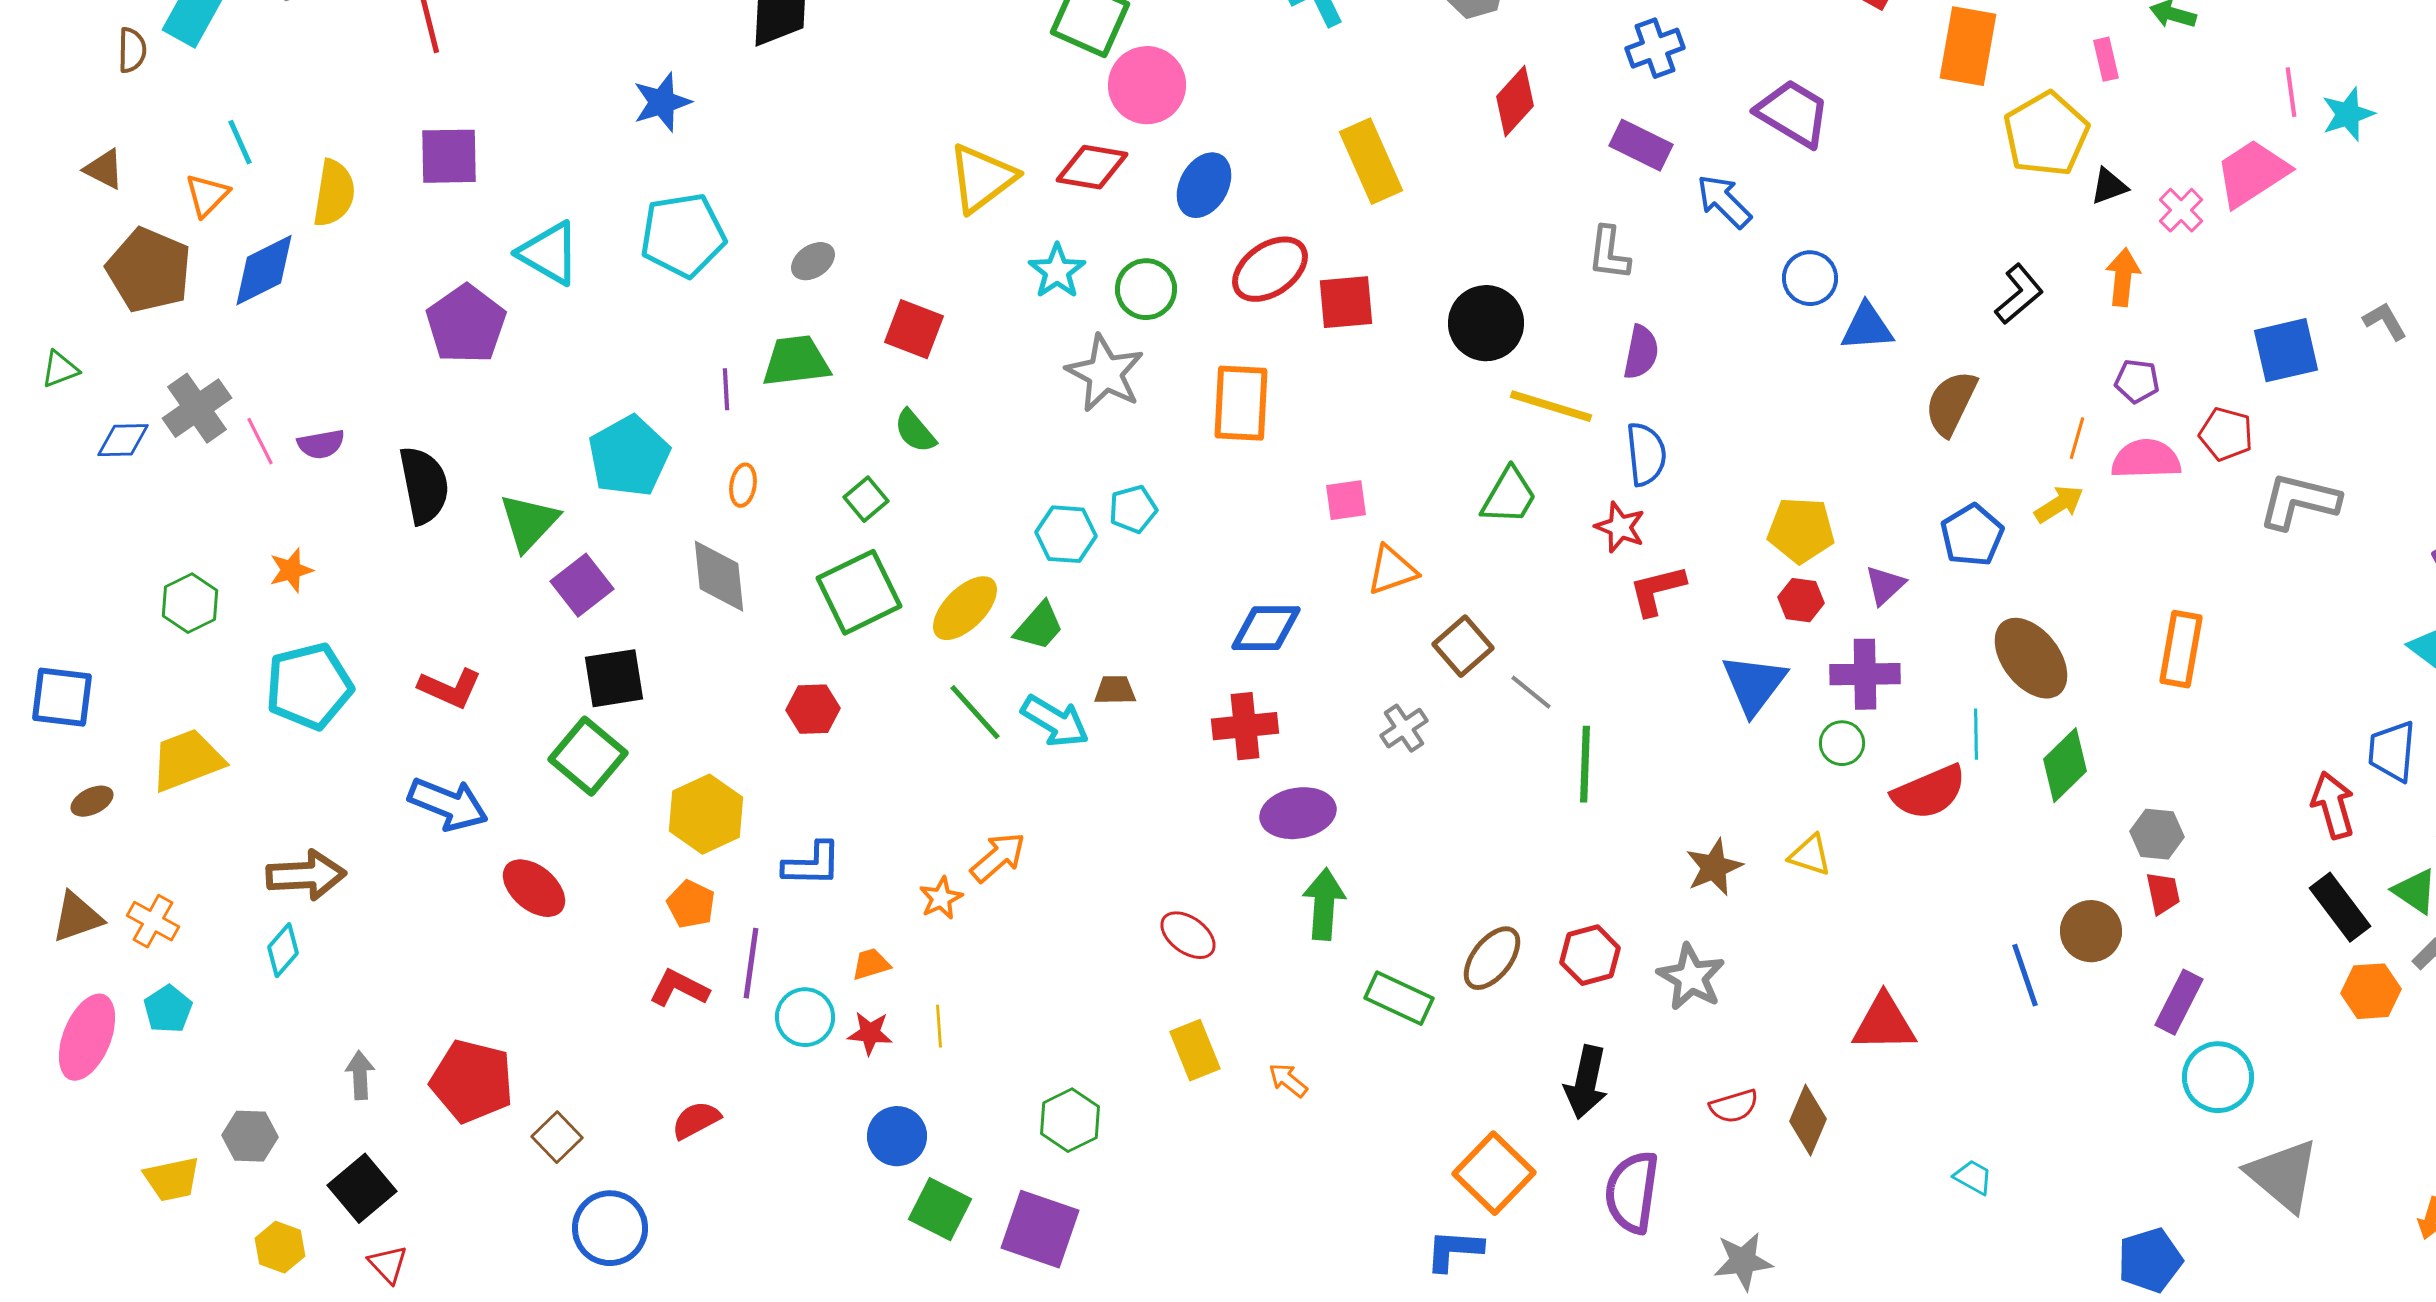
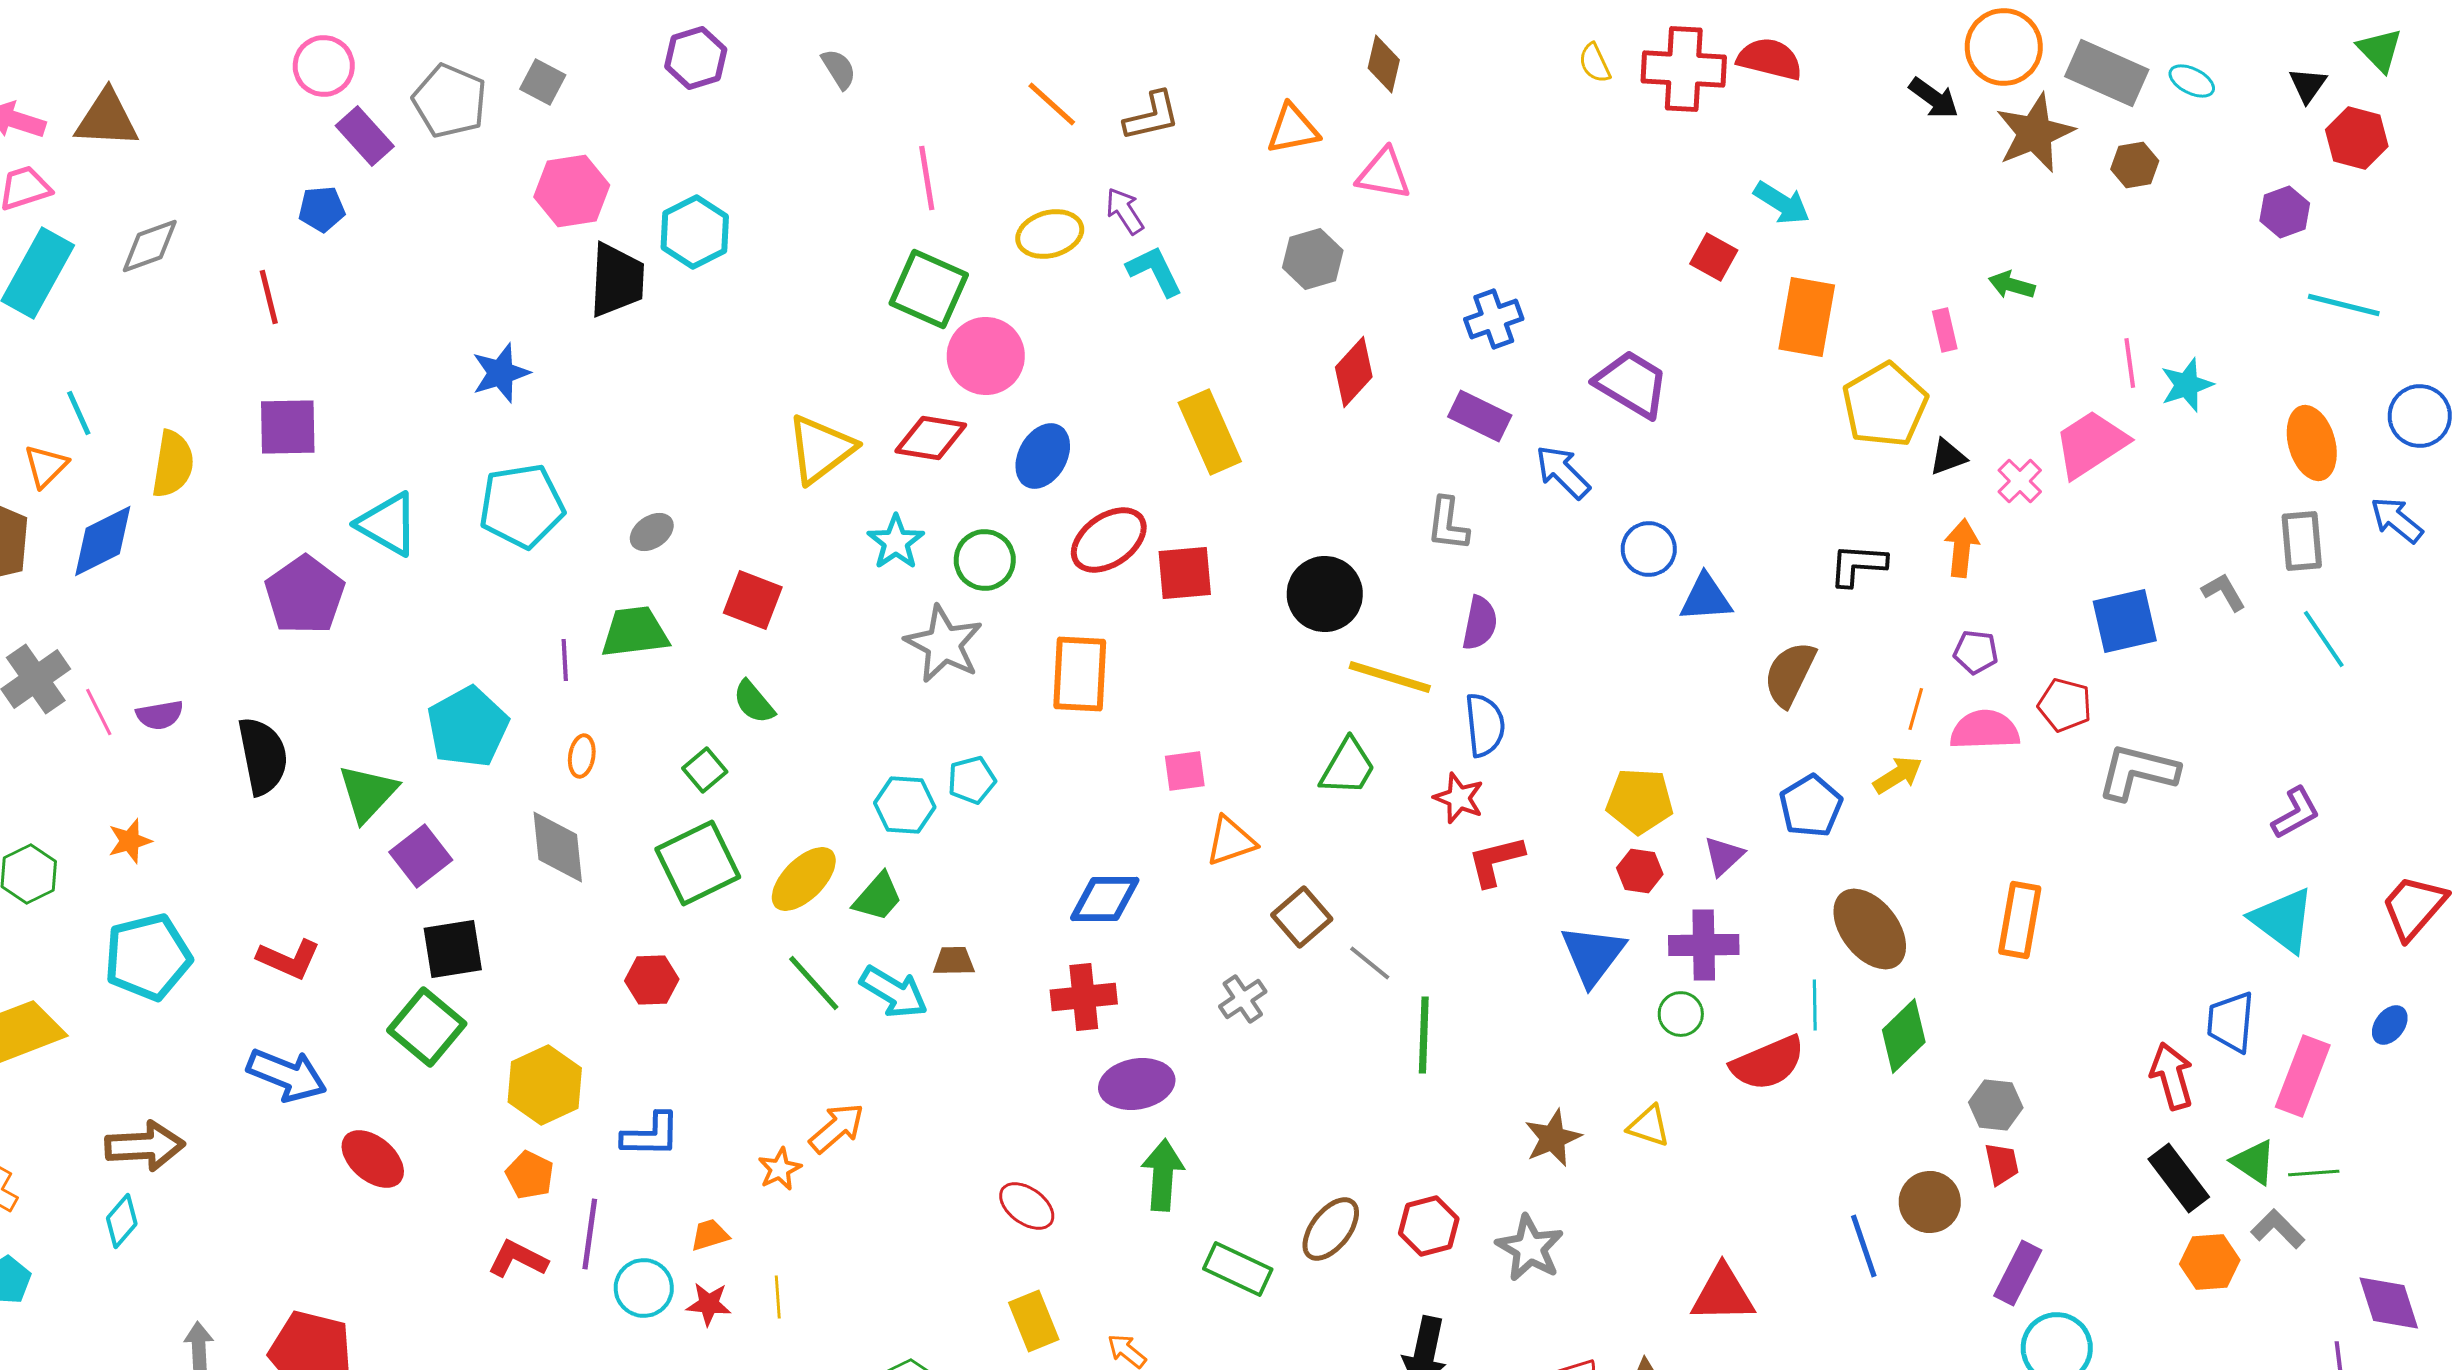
black L-shape: (2019, 294) -> (1858, 565), turned -136

